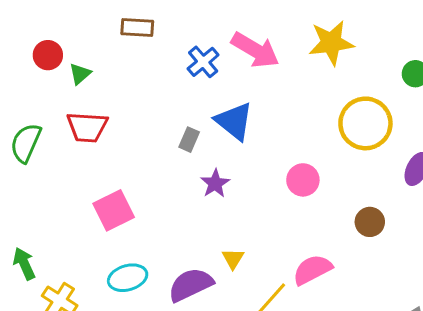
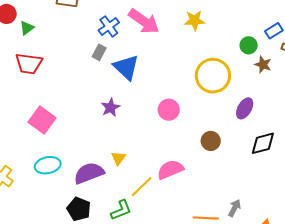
yellow star: (331, 43) -> (195, 20), size x0.7
gray rectangle: (189, 140) -> (99, 52), moved
pink square: (114, 210) -> (42, 120), turned -32

